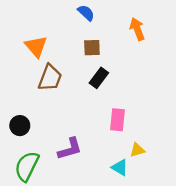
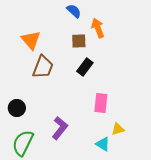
orange arrow: (137, 29) -> (98, 28), moved
purple L-shape: (70, 149) -> (60, 128), turned -35

